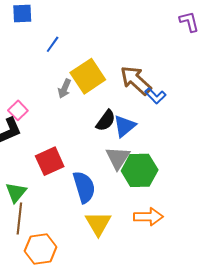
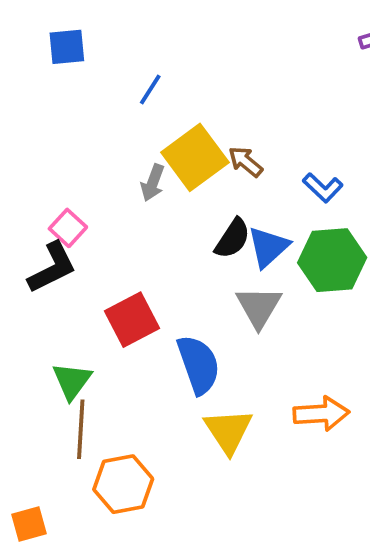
blue line: (53, 44) -> (150, 89), moved
brown arrow: (136, 80) -> (245, 162), moved, size x0.6
green hexagon: (140, 170) -> (332, 260), moved

